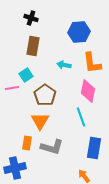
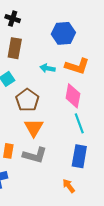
orange L-shape: (92, 63) -> (77, 66), turned -65
cyan line: (81, 117) -> (79, 123), moved
orange triangle: (40, 121) -> (34, 128), moved

